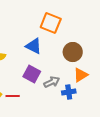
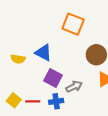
blue triangle: (34, 46) -> (43, 53), moved
blue cross: (69, 92) -> (56, 101), moved

